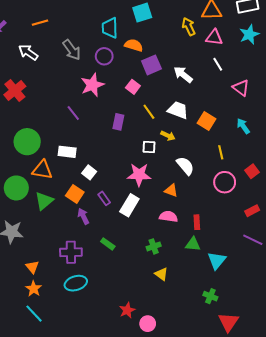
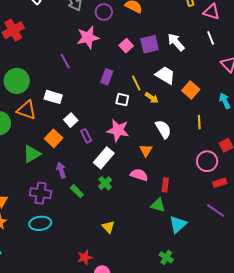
purple square: (151, 65) -> (150, 44), moved
yellow line: (149, 112) -> (136, 83), moved
white square: (149, 147) -> (122, 100), moved
pink circle: (225, 182) -> (207, 161), moved
orange triangle: (171, 190) -> (146, 150), turned 32
purple rectangle: (104, 198) -> (86, 136), moved
green triangle: (44, 201) -> (32, 154), moved
purple arrow: (83, 216) -> (61, 170), moved
green cross: (154, 246) -> (105, 183), moved, turned -32
yellow triangle: (161, 274) -> (108, 227), moved

